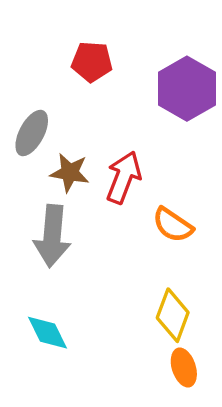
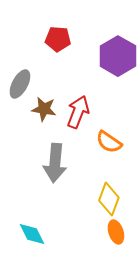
gray arrow: (52, 236) -> (55, 163), moved
cyan diamond: (48, 333) -> (32, 234), moved

